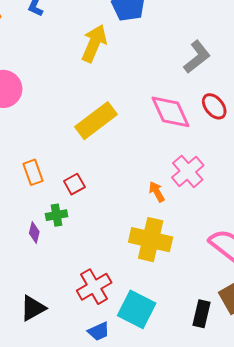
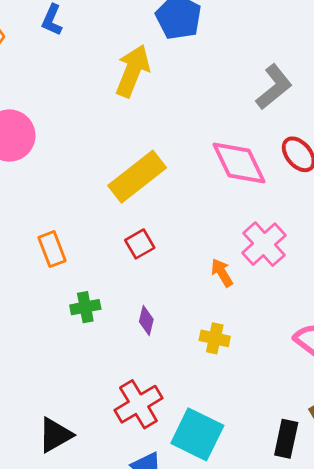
red square: (74, 184) -> (140, 244), moved
purple diamond: (34, 233) -> (146, 320), moved
yellow cross: (151, 240) -> (215, 338), size x0.5

